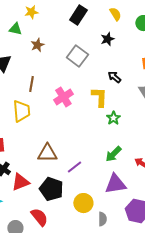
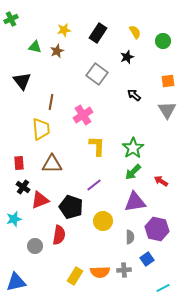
yellow star: (31, 12) -> (64, 30), moved
brown star: (37, 45) -> (57, 51), moved
yellow L-shape: (99, 97) -> (97, 146), moved
green star: (113, 118) -> (133, 148), moved, size x1.5
brown triangle: (47, 153) -> (52, 164), moved
red semicircle: (39, 217) -> (59, 235), turned 48
gray semicircle: (102, 219) -> (130, 237), moved

